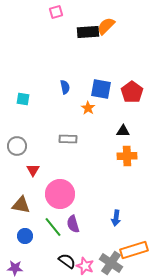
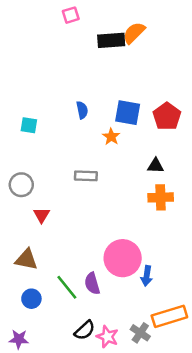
pink circle: (60, 194) -> (123, 258), moved
black semicircle: (67, 261) -> (85, 330), turned 102
gray cross: (111, 263) -> (140, 333), size x0.7

